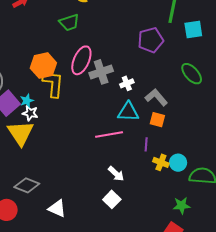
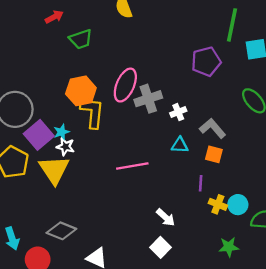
green trapezoid: (69, 22) -> (81, 39), moved
cyan triangle: (128, 112) -> (180, 145), size x0.7
pink line: (109, 135) -> (132, 166), moved
green star: (182, 205) -> (229, 247), moved

